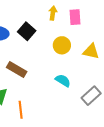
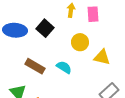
yellow triangle: (91, 51) -> (102, 57), moved
cyan semicircle: (63, 81) -> (64, 67), moved

